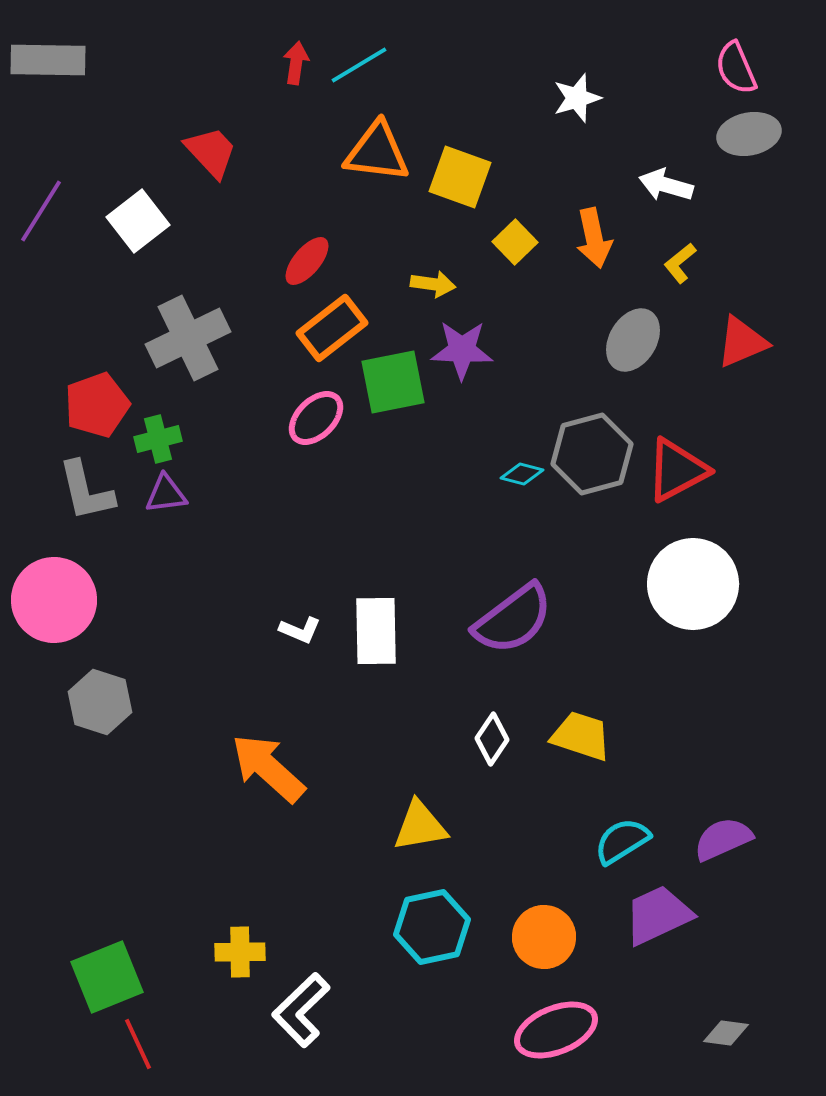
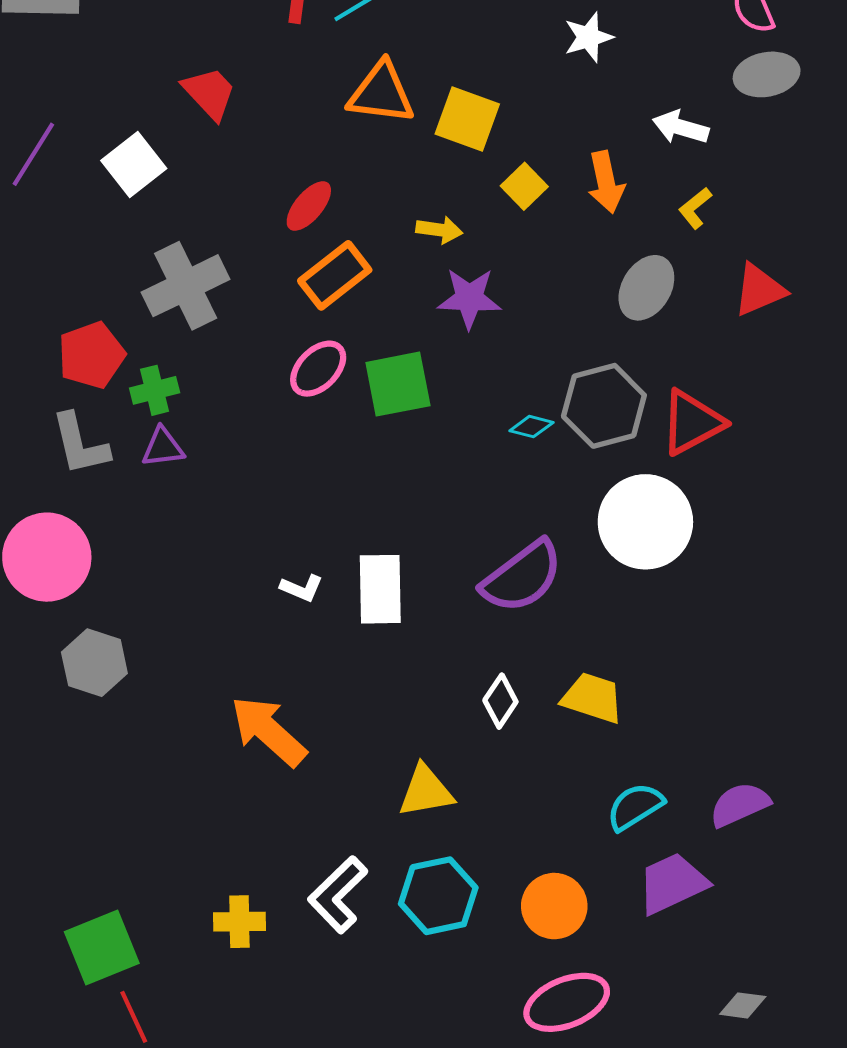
green square: (393, 382) -> (398, 384), moved
white circle: (693, 584) -> (645, 522), moved
white L-shape: (301, 1010) -> (338, 895), moved

